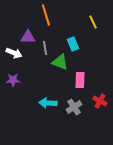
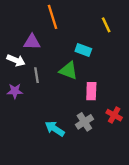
cyan rectangle: (73, 44) -> (83, 50), turned -48
gray line: (45, 48) -> (37, 75), moved
cyan arrow: (48, 103) -> (55, 129), moved, turned 30

